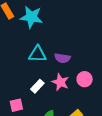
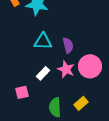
purple semicircle: (62, 58) -> (68, 45), turned -112
pink circle: (85, 79) -> (90, 66), size x1.5

